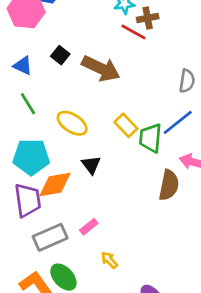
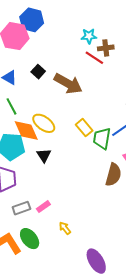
black triangle: (91, 165) -> (44, 155), moved
orange diamond: (55, 184) -> (26, 131), moved, turned 72
pink rectangle: (89, 227) -> (43, 207), moved
gray rectangle: (50, 237) -> (21, 208), size x0.7

